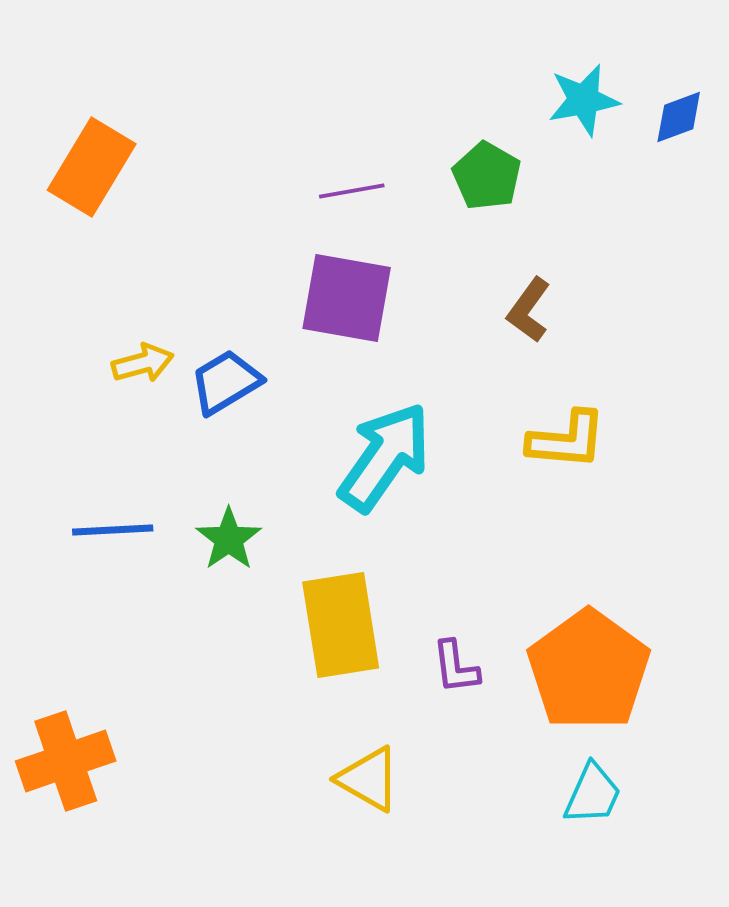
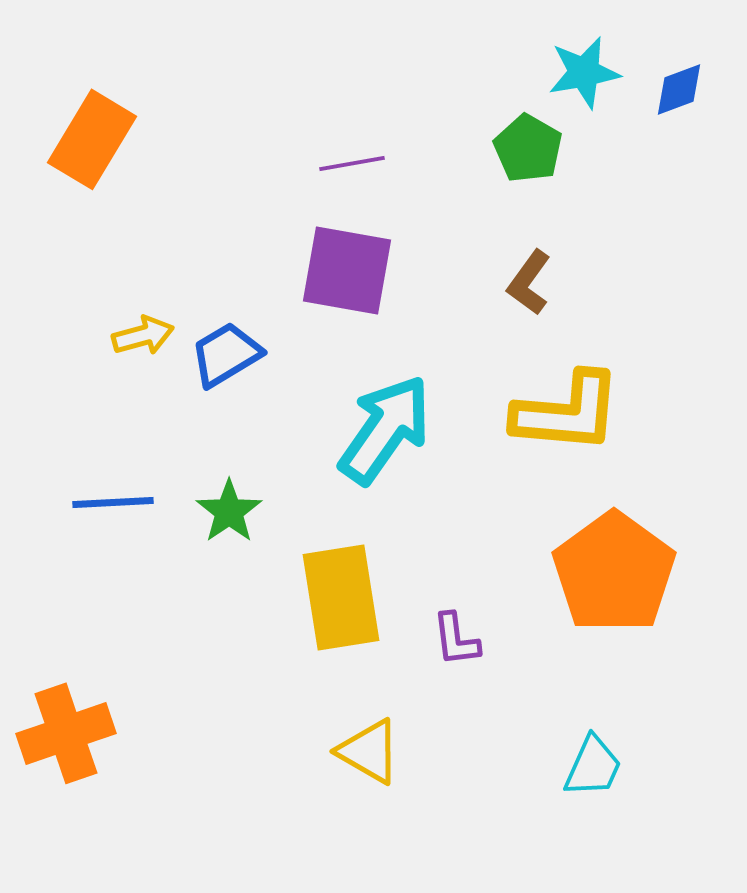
green pentagon: (487, 176) -> (528, 148), moved
yellow L-shape: (567, 440) -> (567, 412), size x1.4
orange pentagon: (589, 670) -> (614, 572), moved

